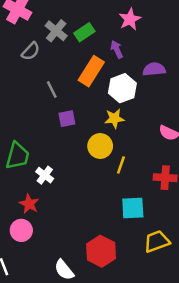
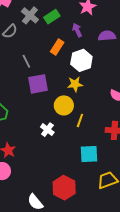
purple semicircle: (154, 69) -> (107, 36), moved
orange rectangle: (91, 71) -> (57, 47), size x0.7
purple square: (67, 119) -> (38, 84), size x1.5
white cross: (45, 175) -> (47, 130), moved

